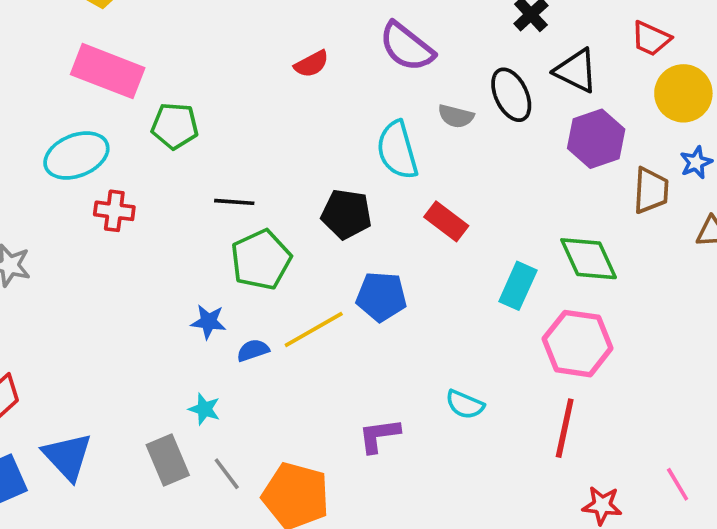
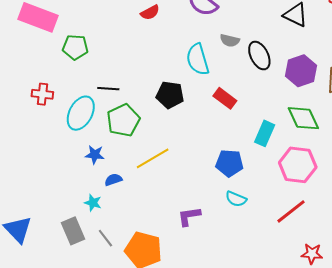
black ellipse: (511, 95) -> (259, 56), moved
purple hexagon: (596, 139) -> (301, 71), moved
cyan ellipse: (76, 155) -> (81, 113), moved, turned -40
blue pentagon: (381, 297) -> (230, 163), moved
blue semicircle: (253, 350) -> (113, 180), moved
red line: (565, 428) -> (291, 211), turned 40

